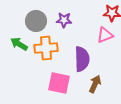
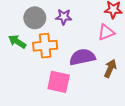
purple semicircle: (82, 59) -> (82, 57), turned -100
brown arrow: (95, 84) -> (110, 68), moved

